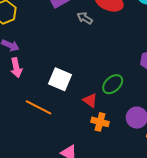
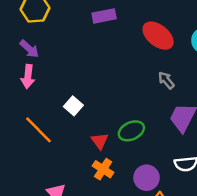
gray arrow: (85, 18) -> (166, 80), moved
white square: (60, 79) -> (73, 106), size x0.7

